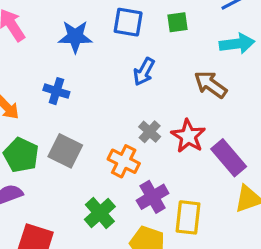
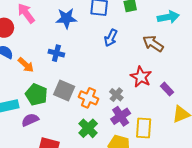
gray cross: (150, 132) -> (116, 95), moved
purple rectangle: (229, 158) -> (167, 89), size x0.6
orange cross: (124, 161) -> (88, 98), moved

